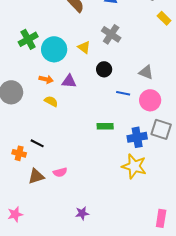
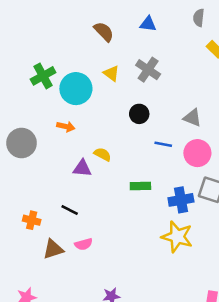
yellow triangle: (84, 47) -> (111, 73), moved
purple triangle: (69, 81) -> (82, 168), moved
yellow semicircle: (51, 101) -> (103, 154), moved
black line: (37, 143) -> (70, 210), moved

